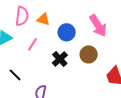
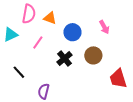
pink arrow: (98, 26) -> (104, 27), size x0.6

